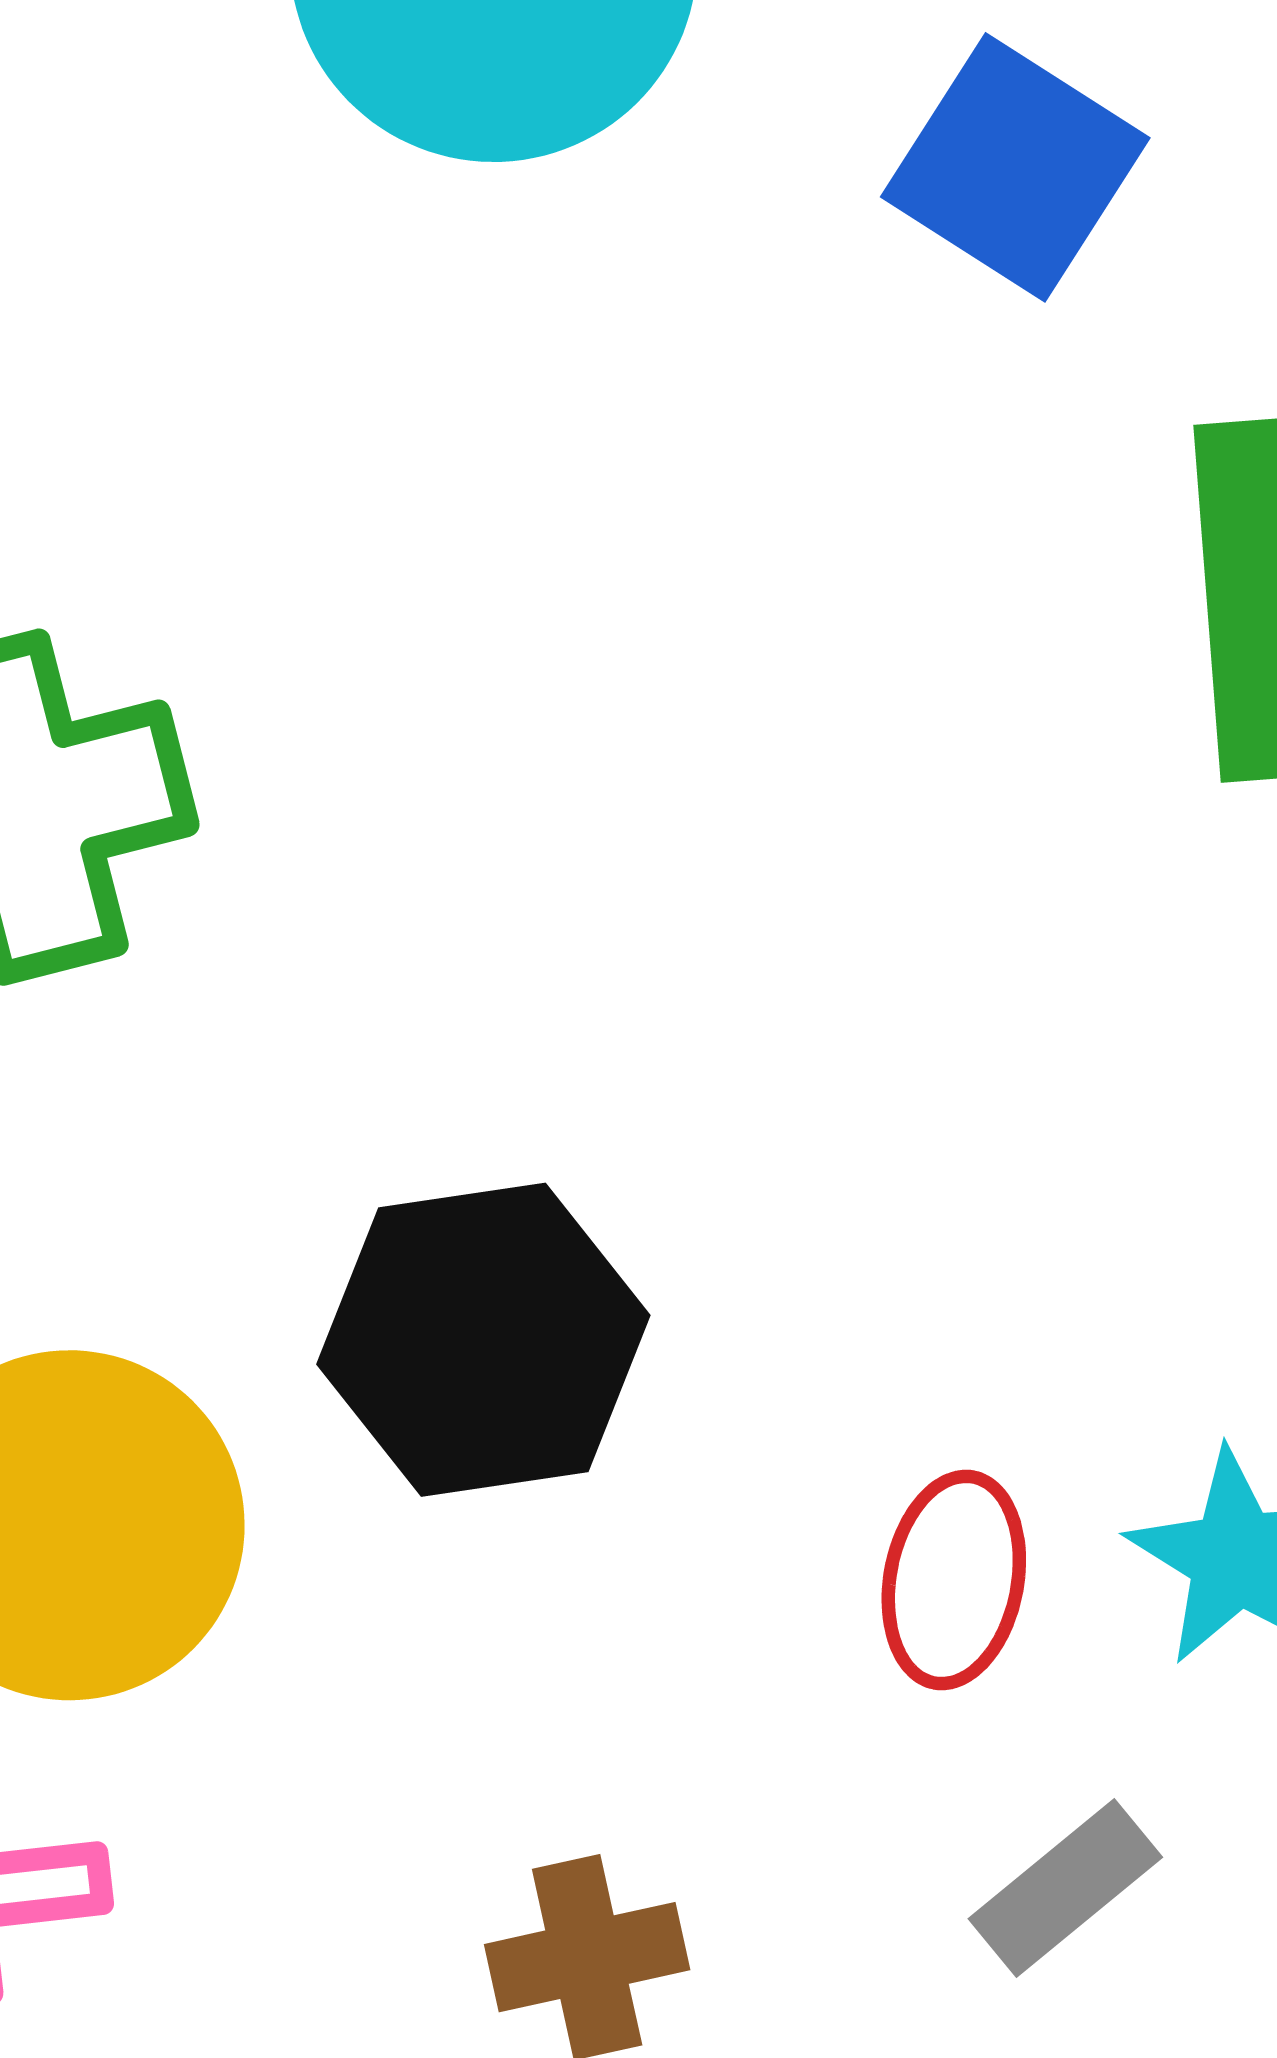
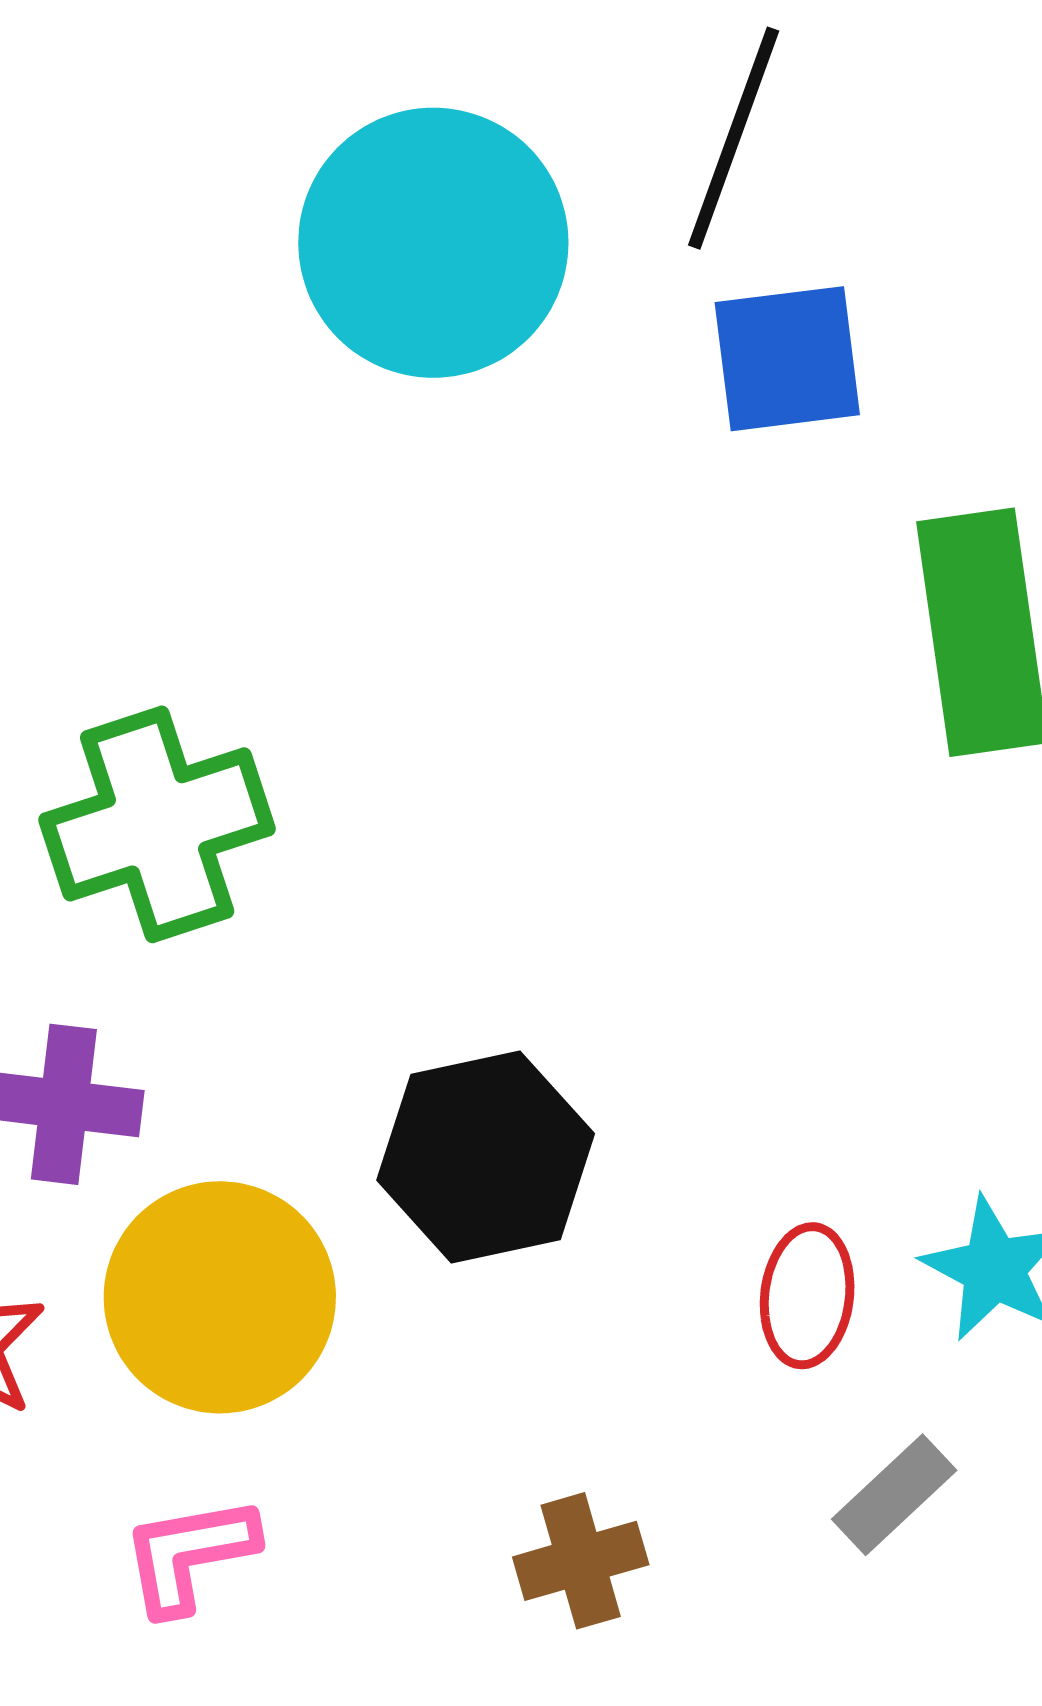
blue square: (1015, 167) -> (787, 359), turned -36

